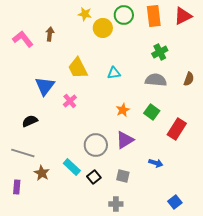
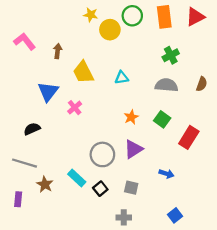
brown arrow: (50, 34) -> (58, 51), moved
blue square: (175, 202) -> (175, 215), moved

